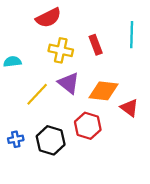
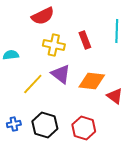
red hexagon: (88, 126) -> (84, 128), moved

